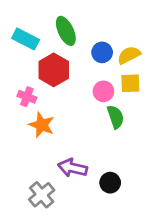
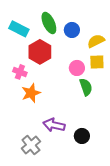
blue circle: (102, 52) -> (72, 30), moved
orange star: (42, 125) -> (31, 93), turned 30

